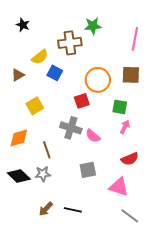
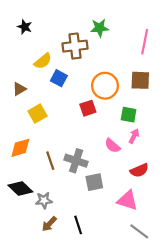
brown triangle: (18, 75) -> (19, 89), moved
gray cross: (71, 128) -> (76, 161), moved
pink semicircle: (93, 136) -> (112, 146), moved
gray star: (43, 174) -> (44, 200), moved
black line: (73, 210) -> (78, 225), turned 60

